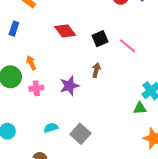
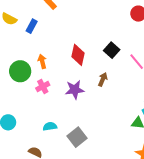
red diamond: (65, 31) -> (78, 55), moved, turned 40
black square: (100, 39) -> (112, 50), turned -35
pink cross: (36, 88) -> (43, 87), turned -32

